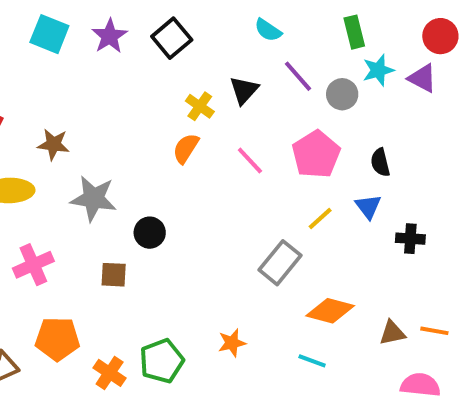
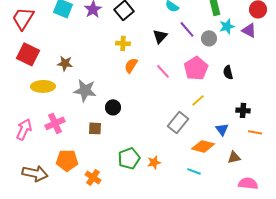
yellow cross: (200, 106) -> (123, 43), moved, turned -32
blue triangle: (368, 207) -> (222, 129), moved
orange line: (434, 331) -> (255, 132), moved
green pentagon: (162, 361) -> (129, 158), moved

